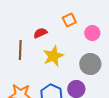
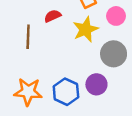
yellow star: (53, 56) -> (85, 29), moved

